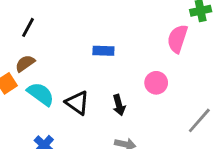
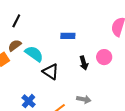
cyan semicircle: (41, 94) -> (34, 54), moved
black arrow: (119, 105) -> (84, 63), moved

